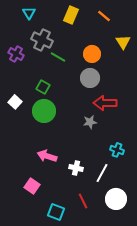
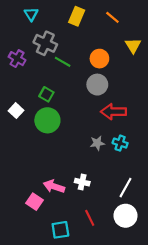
gray star: (90, 122) -> (97, 143), moved
cyan cross: (117, 150) -> (120, 143), moved
pink arrow: (47, 156) -> (54, 186), moved
white line: (102, 173) -> (125, 188), moved
cyan square: (56, 212) -> (60, 230), turned -30

